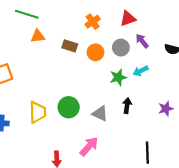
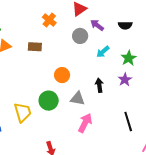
orange circle: (95, 52) -> (62, 75), moved
green star: (118, 77) -> (129, 58), moved
purple star: (166, 109) -> (125, 80), moved
pink arrow: (89, 146) -> (85, 123), moved

